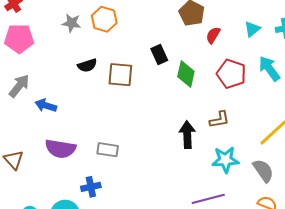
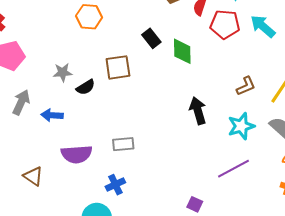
gray star: (71, 23) -> (63, 72), moved
black semicircle: (87, 65) -> (86, 87), moved
red pentagon: (231, 74) -> (225, 24), moved
brown L-shape: (219, 120) -> (246, 86), moved

